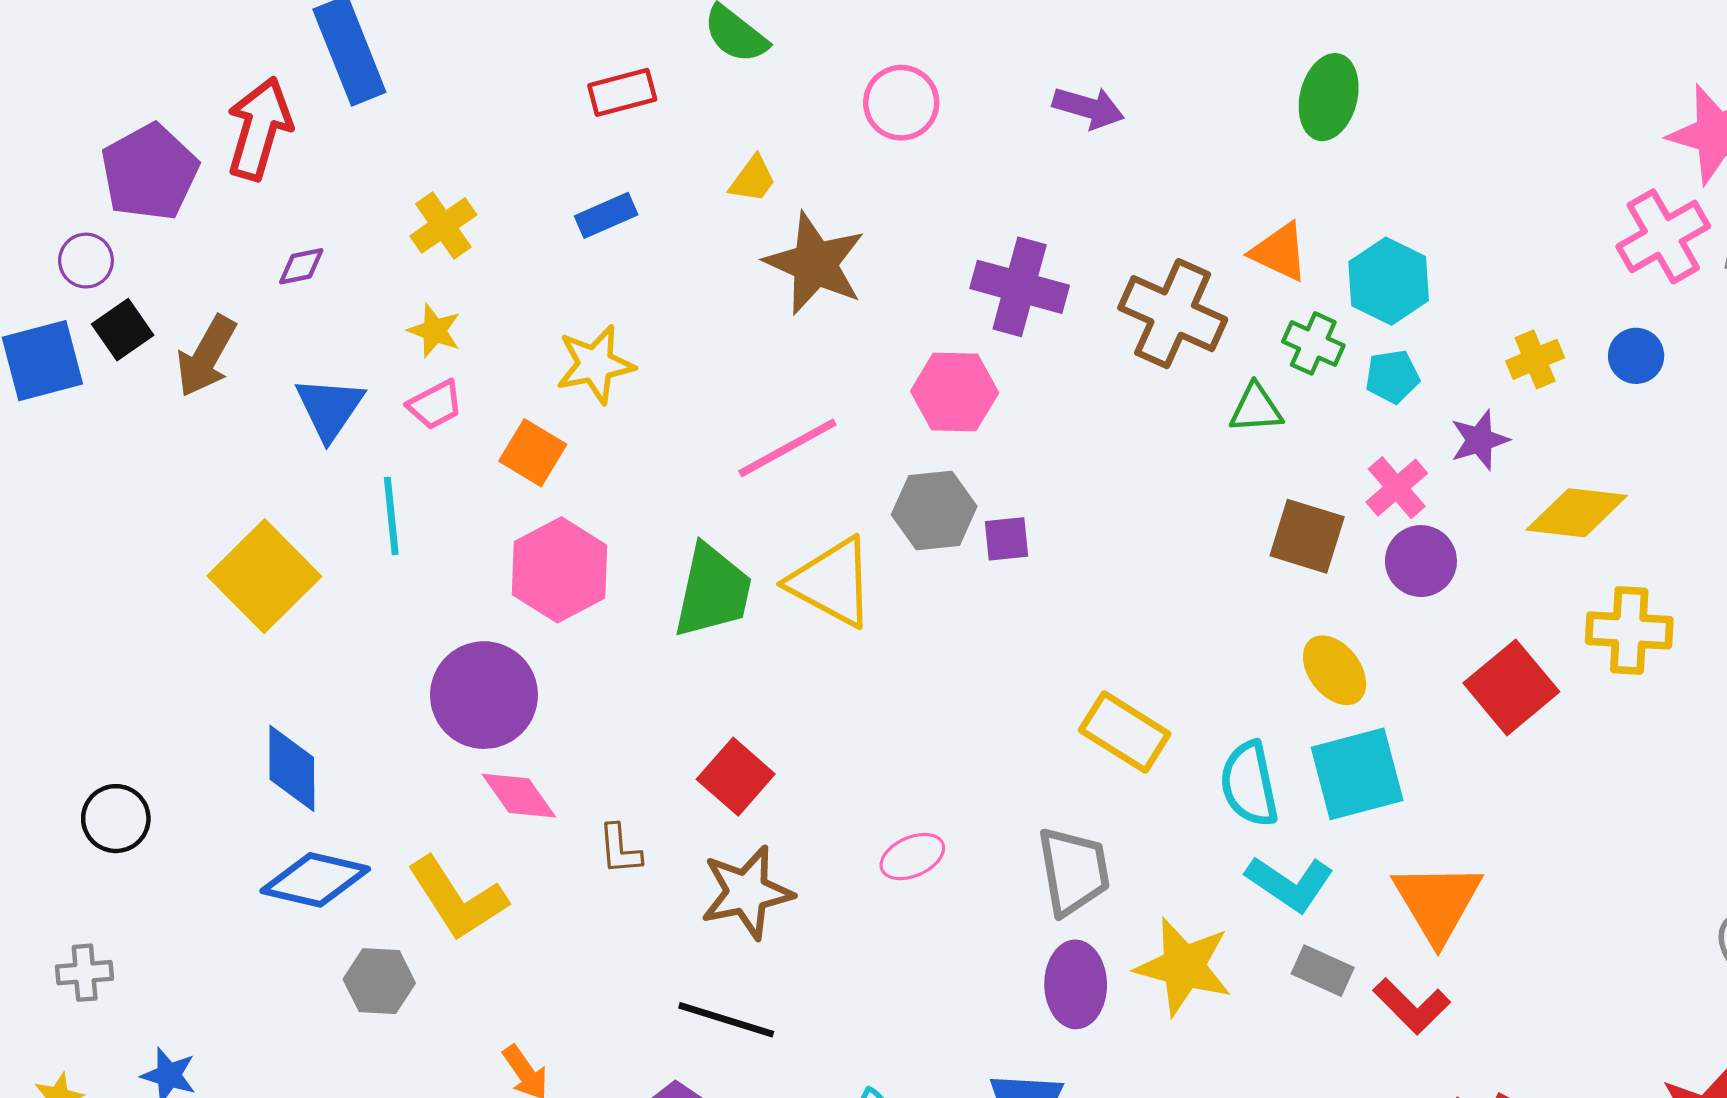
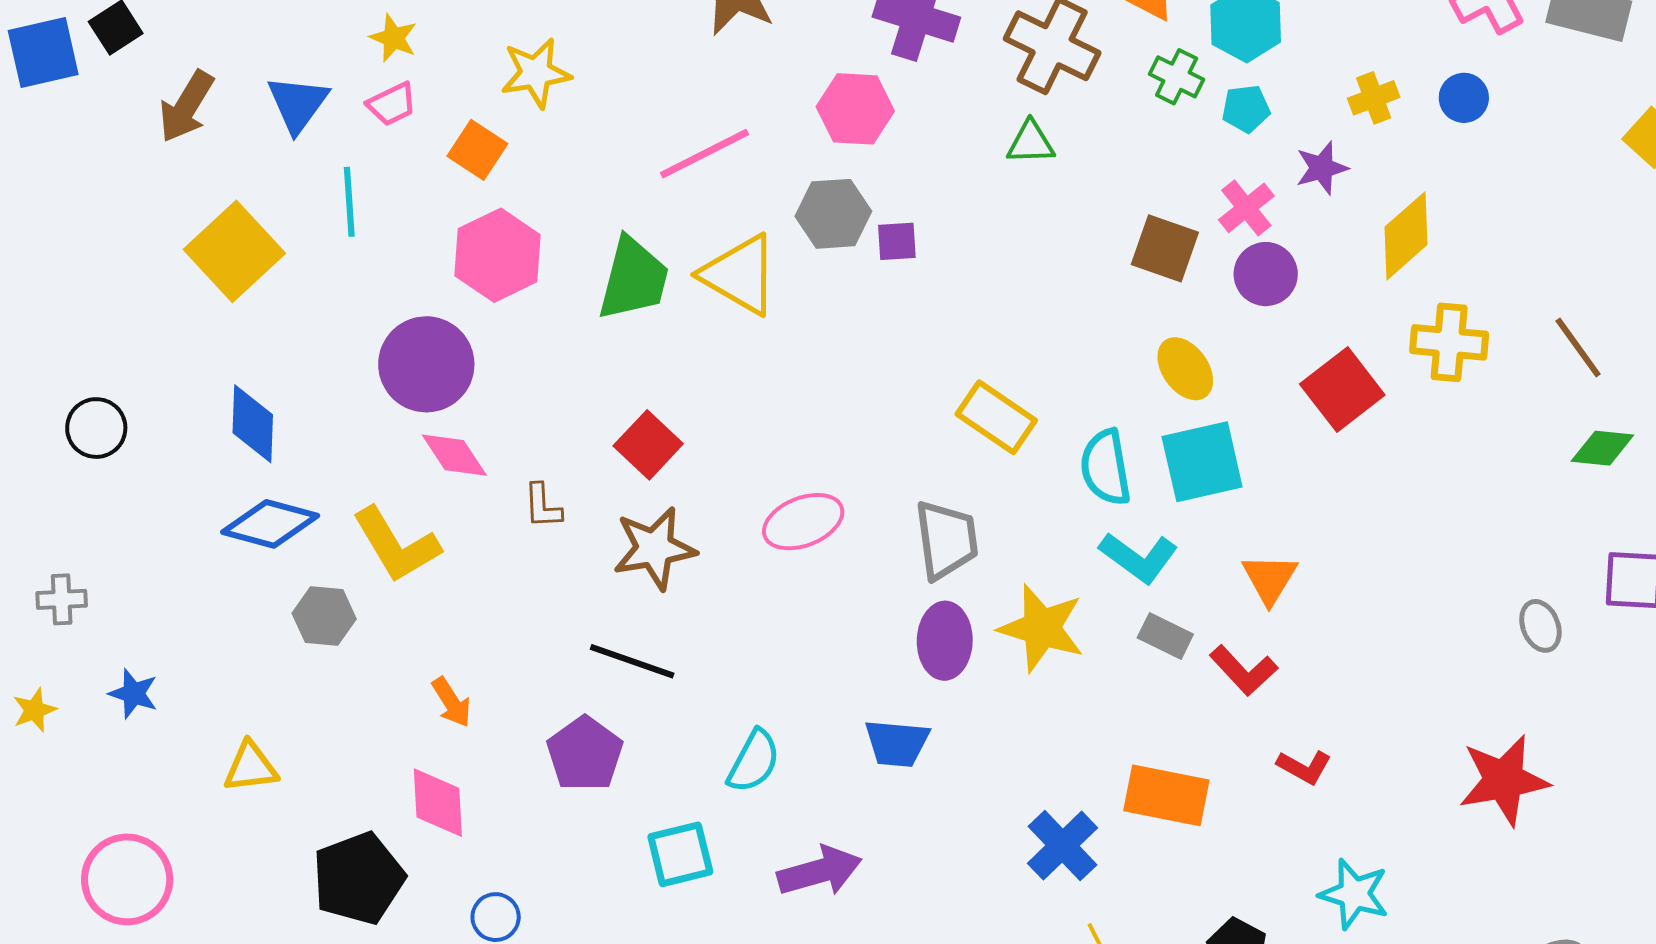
brown arrow: (206, 356) -> (186, 107), moved
green triangle: (1256, 408) -> (1031, 143), moved
yellow diamond: (1577, 513) -> (1406, 236), turned -50
black circle: (116, 819) -> (96, 428), moved
pink ellipse: (912, 857) -> (803, 522), size x1.4
orange triangle: (1437, 902) -> (1270, 579), size x0.7

